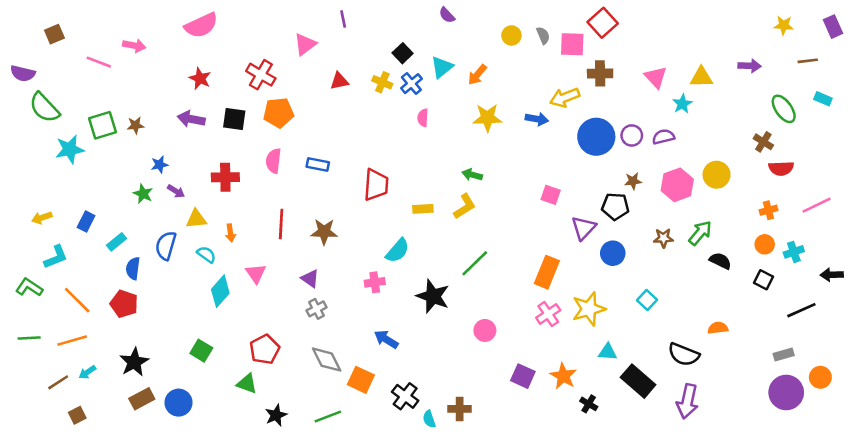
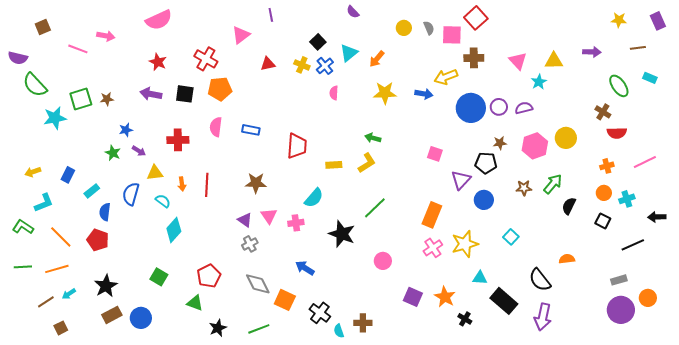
red line: (281, 224) -> (207, 185), moved
black semicircle: (720, 261) -> (569, 206), turned -90
pink triangle: (256, 273) -> (269, 216), moved
black semicircle: (684, 354) -> (540, 280), turned 30

